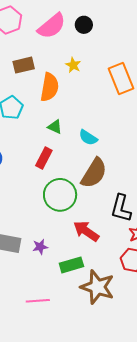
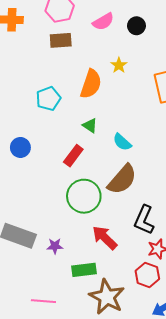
pink semicircle: (52, 26) -> (103, 22), size x0.7
brown rectangle: (24, 65) -> (61, 40), moved

